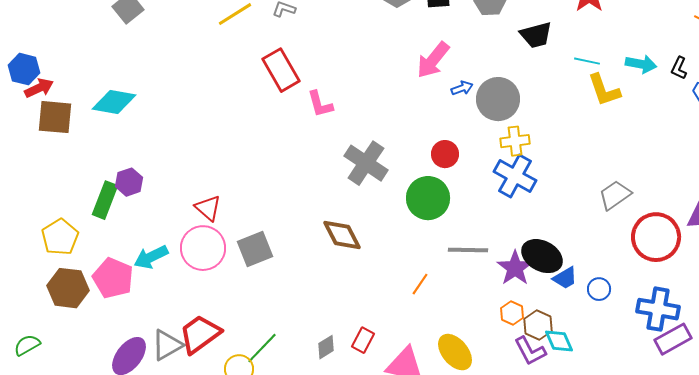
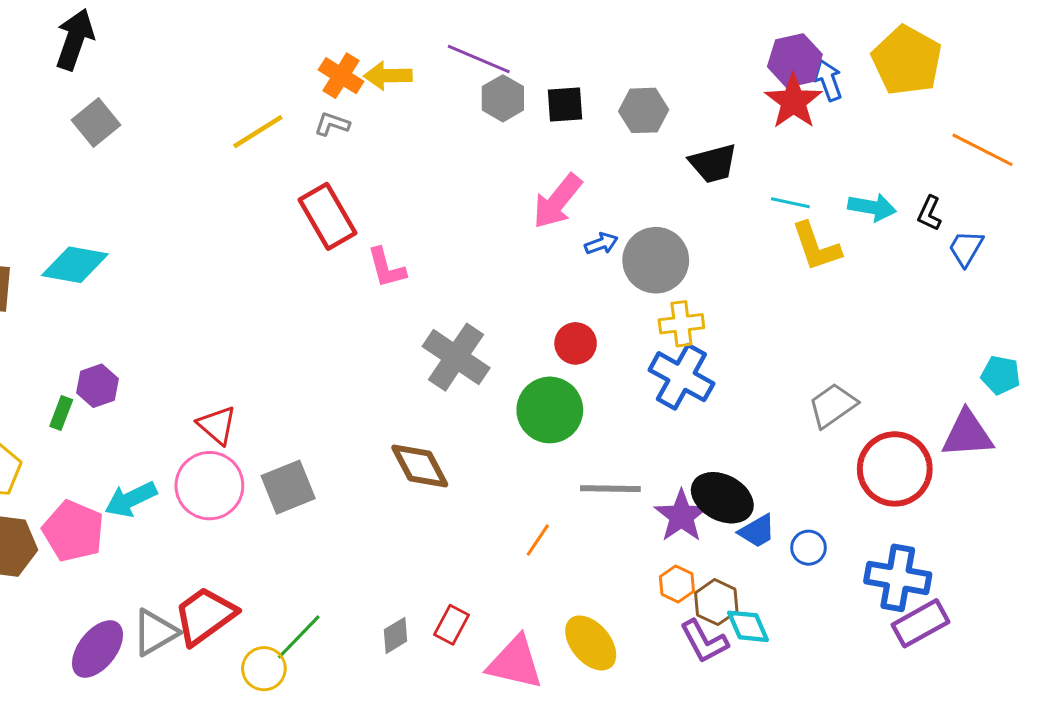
green rectangle: (105, 200) -> (61, 413), size x0.6

